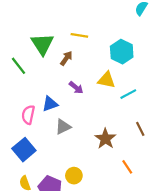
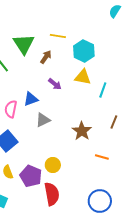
cyan hexagon: (122, 52) -> (84, 51), moved
cyan line: (128, 94) -> (103, 90), turned -42
brown line: (140, 129) -> (114, 122), turned 48
orange line: (127, 167) -> (102, 157), turned -40

